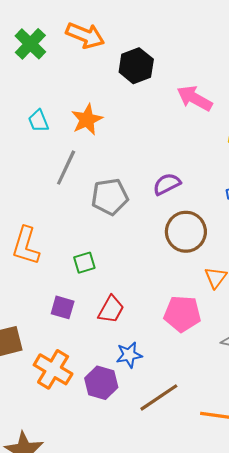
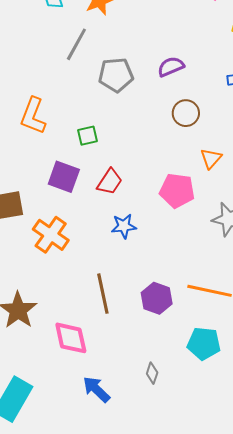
brown circle: (186, 232) -> (186, 113), size x0.7
purple square: (63, 307) -> (64, 177), size x1.4
purple hexagon: (101, 383) -> (157, 298), moved
brown line: (159, 397) -> (103, 294), moved, turned -72

